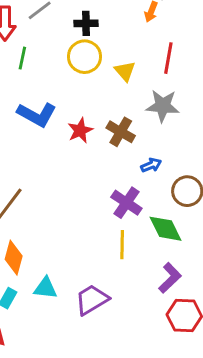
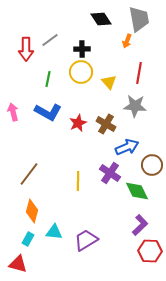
green line: (22, 58) -> (48, 79), moved
blue arrow: (151, 165) -> (127, 147), size x1.6
yellow line: (122, 245) -> (78, 181), moved

